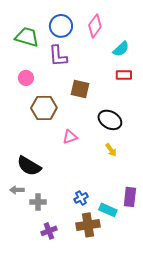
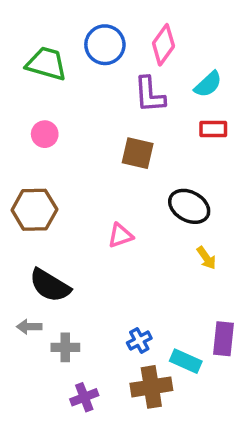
purple L-shape: (58, 56) -> (150, 95), moved
brown hexagon: (44, 108) -> (34, 210), moved
yellow arrow: (111, 150) -> (206, 258), moved

